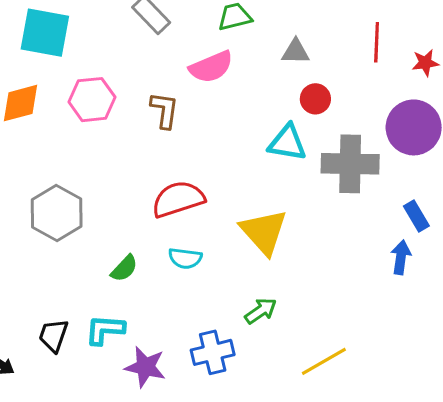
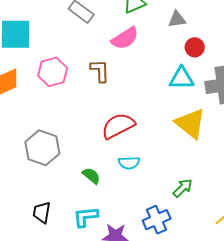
yellow triangle: (264, 232) -> (190, 124), moved
green semicircle: (124, 268) -> (91, 176), turned -84
black trapezoid: (53, 335) -> (42, 212), moved

